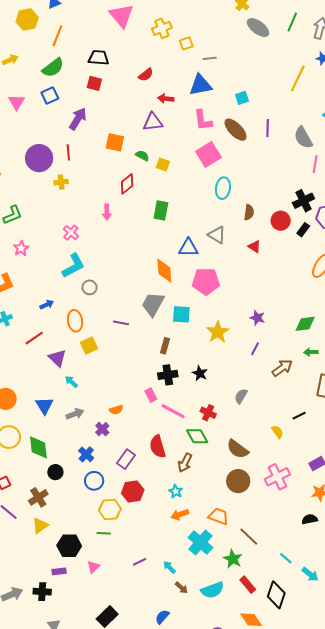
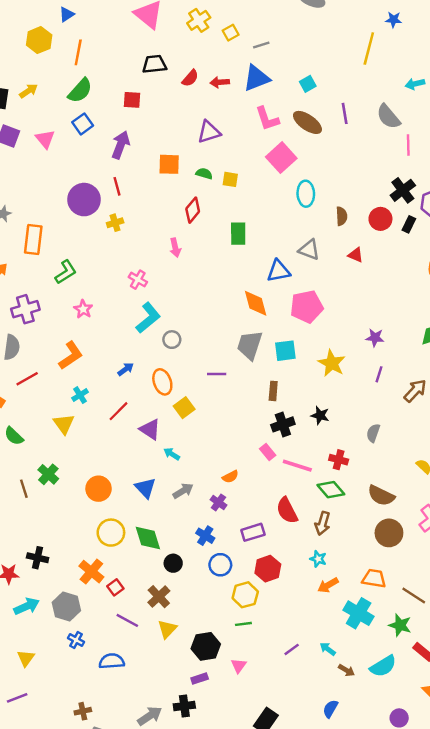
black trapezoid: (99, 58) -> (155, 64), moved
red arrow: (166, 99) -> (220, 82), moved
purple rectangle: (126, 459) -> (253, 532), turned 48

